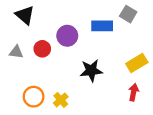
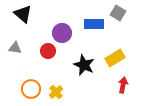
red circle: (42, 49) -> (48, 51), moved
yellow rectangle: (137, 63) -> (115, 58), moved
black star: (91, 71) -> (84, 65), turned 30

